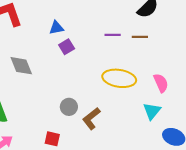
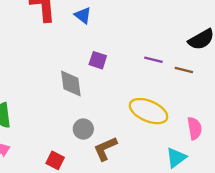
blue triangle: (56, 28) -> (83, 15), moved, turned 35
purple square: (67, 47) -> (98, 60), turned 35
gray diamond: (21, 66) -> (71, 83), moved

